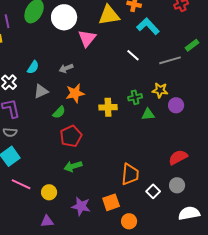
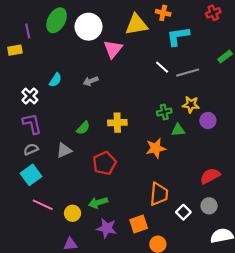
cyan L-shape: (148, 26) -> (178, 36), turned -55
gray line: (170, 60) -> (188, 73), moved
gray triangle: (41, 91) -> (64, 150), moved
orange star: (75, 93) -> (156, 148), moved
yellow cross: (108, 107) -> (117, 123), moved
gray semicircle: (10, 132) -> (31, 149), turned 152
red pentagon: (71, 136) -> (105, 163), moved
green arrow: (73, 166) -> (98, 203), moved

